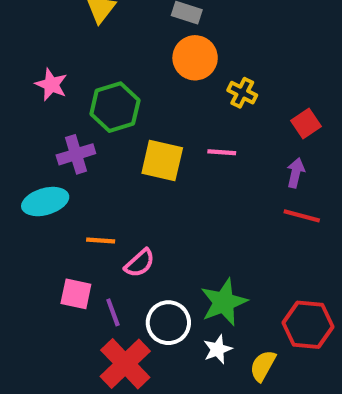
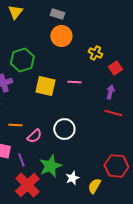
yellow cross: (242, 93) -> (95, 53), moved
green star: (224, 302) -> (50, 166), moved
white circle: (168, 323) -> (64, 129), moved

